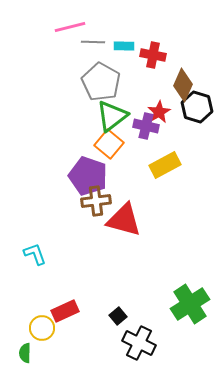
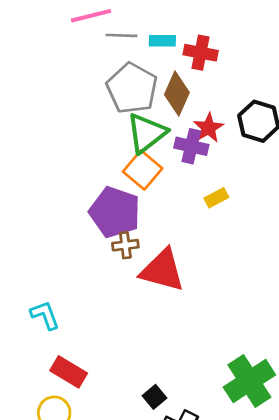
brown diamond: (183, 85) -> (177, 94), moved
yellow rectangle: (165, 165) -> (216, 198), size x0.6
brown cross: (96, 201) -> (125, 245), size x0.7
red rectangle: (65, 311) -> (69, 372), moved, turned 56

